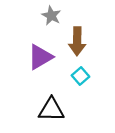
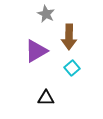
black triangle: (51, 110) -> (46, 98), size x0.7

